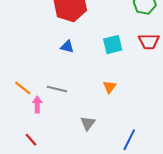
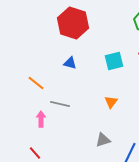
orange line: (23, 88) -> (36, 83), moved
gray triangle: (88, 123) -> (103, 140), moved, turned 35

